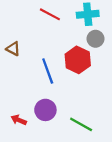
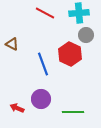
green line: (81, 124) -> (73, 112), turned -30

